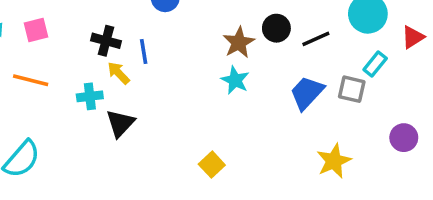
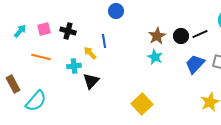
black circle: (276, 28) -> (181, 36), moved
black cross: (106, 41) -> (68, 31), moved
yellow square: (212, 165) -> (142, 104), size x1.5

